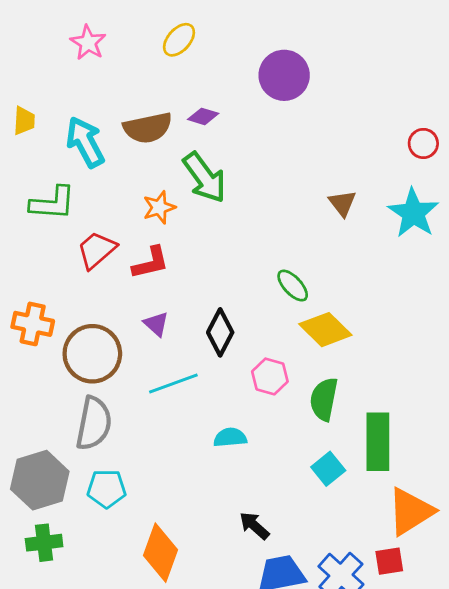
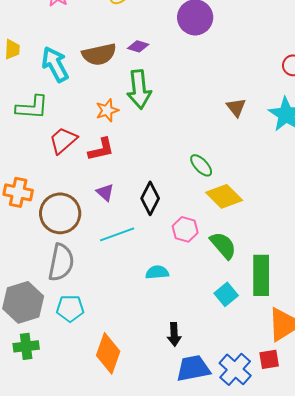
green arrow: (205, 178) -> (139, 89), turned 30
green semicircle: (324, 399) -> (223, 245), turned 128
black arrow: (254, 526) -> (174, 334), turned -135

